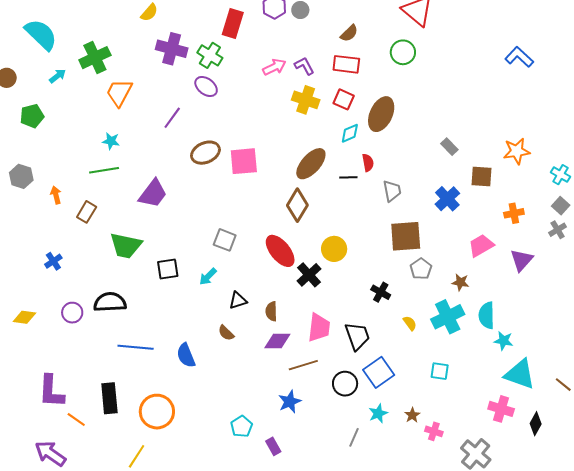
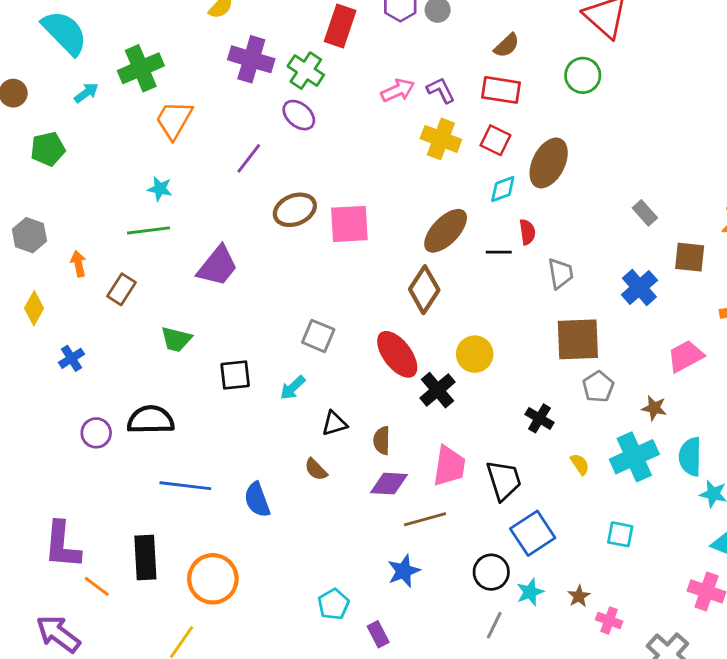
green trapezoid: (126, 246) -> (176, 339), size x0.7
yellow diamond: (24, 317) -> (34, 308), moved, turned -70
black circle: (345, 384) -> (491, 572), moved

